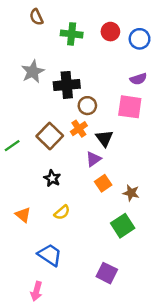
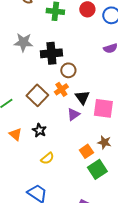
gray star: (33, 72) -> (23, 42), turned 30
pink square: (130, 107) -> (103, 108), moved
orange square: (103, 183) -> (86, 151), moved
orange triangle: (23, 215) -> (15, 134), moved

